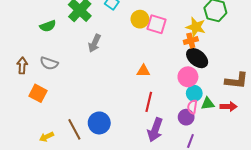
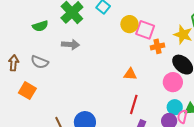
orange cross: (191, 41) -> (157, 46), moved
gray arrow: (95, 43) -> (70, 44), moved, turned -114
cyan circle: (194, 93) -> (175, 107), moved
pink semicircle: (192, 107) -> (182, 117), moved

